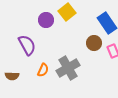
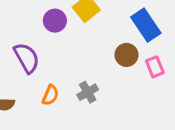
gray cross: (68, 68) -> (88, 92), size x0.6

